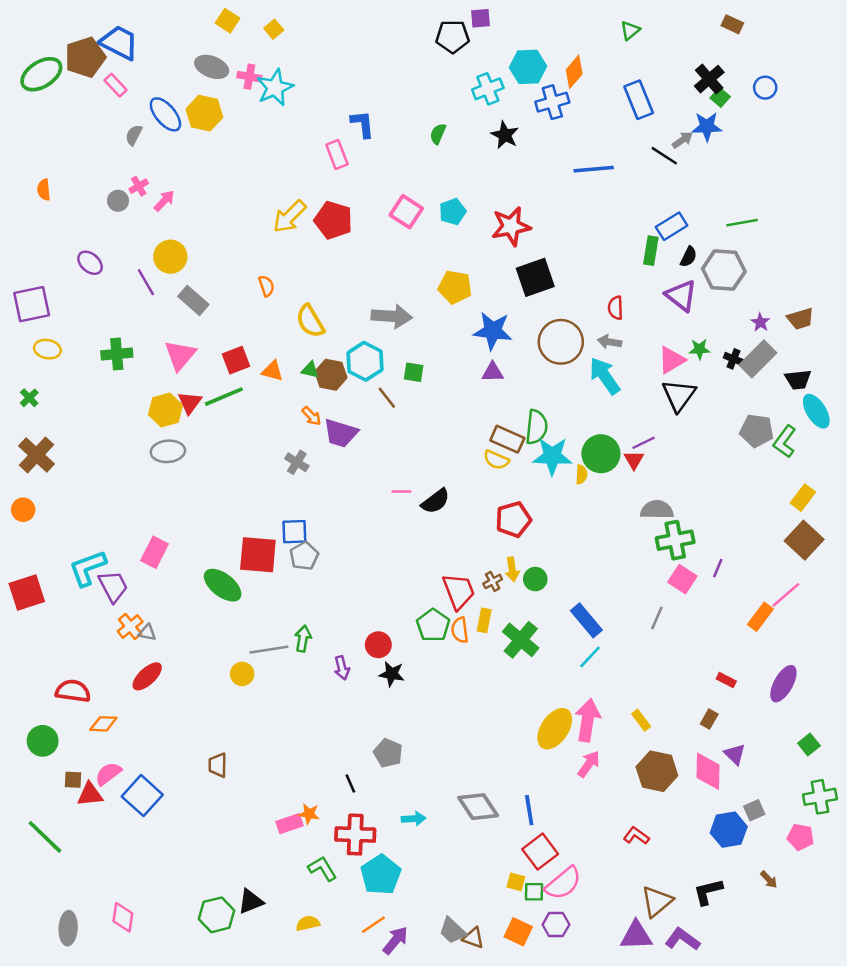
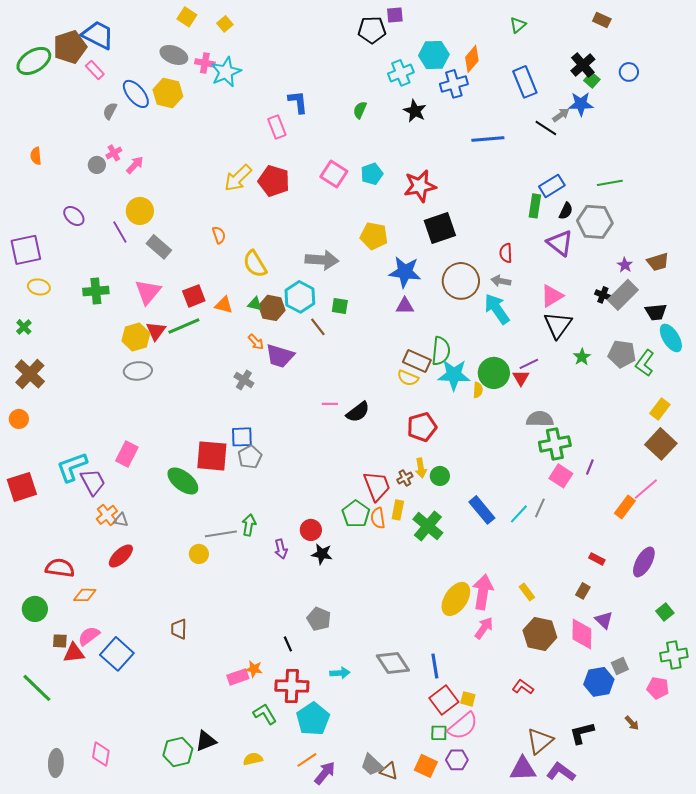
green star: (699, 349) -> (582, 357), moved, turned -30
cyan line: (590, 657) -> (519, 514), moved
yellow square: (516, 882) -> (468, 699), moved

